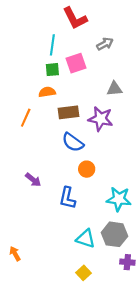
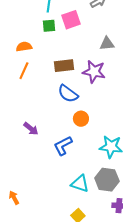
orange semicircle: (47, 92) -> (24, 47), moved
blue L-shape: (67, 198) -> (63, 146), turned 50

